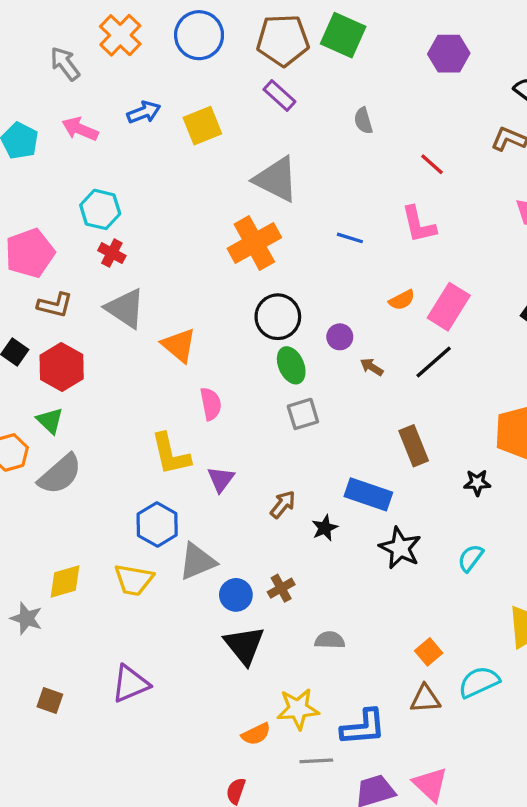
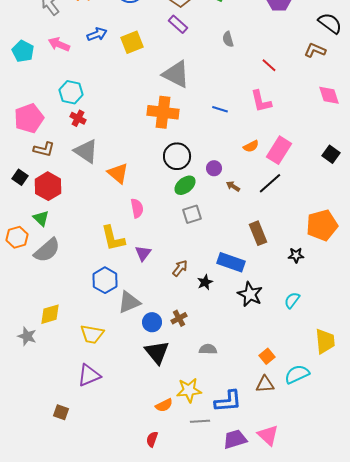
orange cross: (254, 243) -> (163, 112), turned 36
green ellipse: (291, 365) -> (185, 185), turned 75
yellow trapezoid: (134, 580) -> (92, 334), moved
brown square: (50, 700) -> (61, 412), moved

